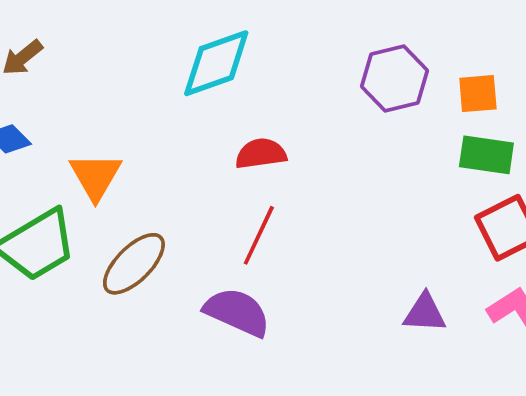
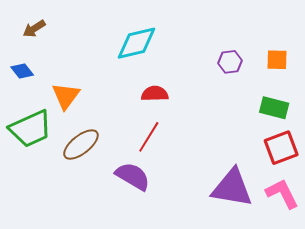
purple hexagon: (394, 79) -> (230, 62), size x0.7
orange square: (478, 94) -> (277, 60), moved
purple triangle: (425, 313) -> (232, 188), size x1.8

